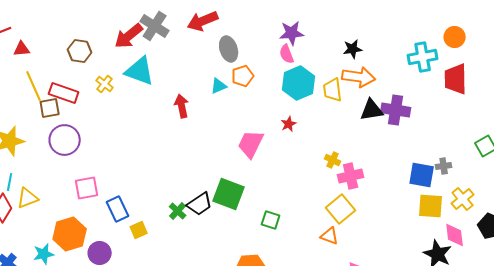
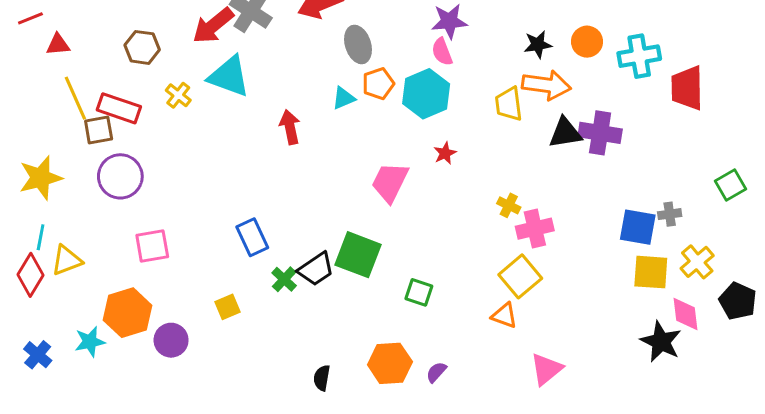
orange circle: (455, 37) -> (587, 42), moved
cyan hexagon: (299, 83) -> (426, 94), moved
blue rectangle: (118, 209) -> (252, 237), moved

